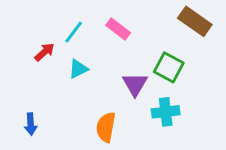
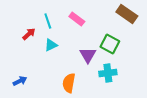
cyan line: (74, 32) -> (48, 21), turned -56
blue arrow: (31, 124) -> (20, 81), turned -112

